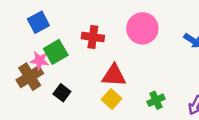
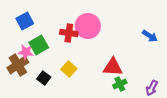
pink circle: (142, 28) -> (88, 26), moved
red triangle: (114, 75) -> (113, 67), moved
yellow square: (111, 99) -> (69, 69), moved

